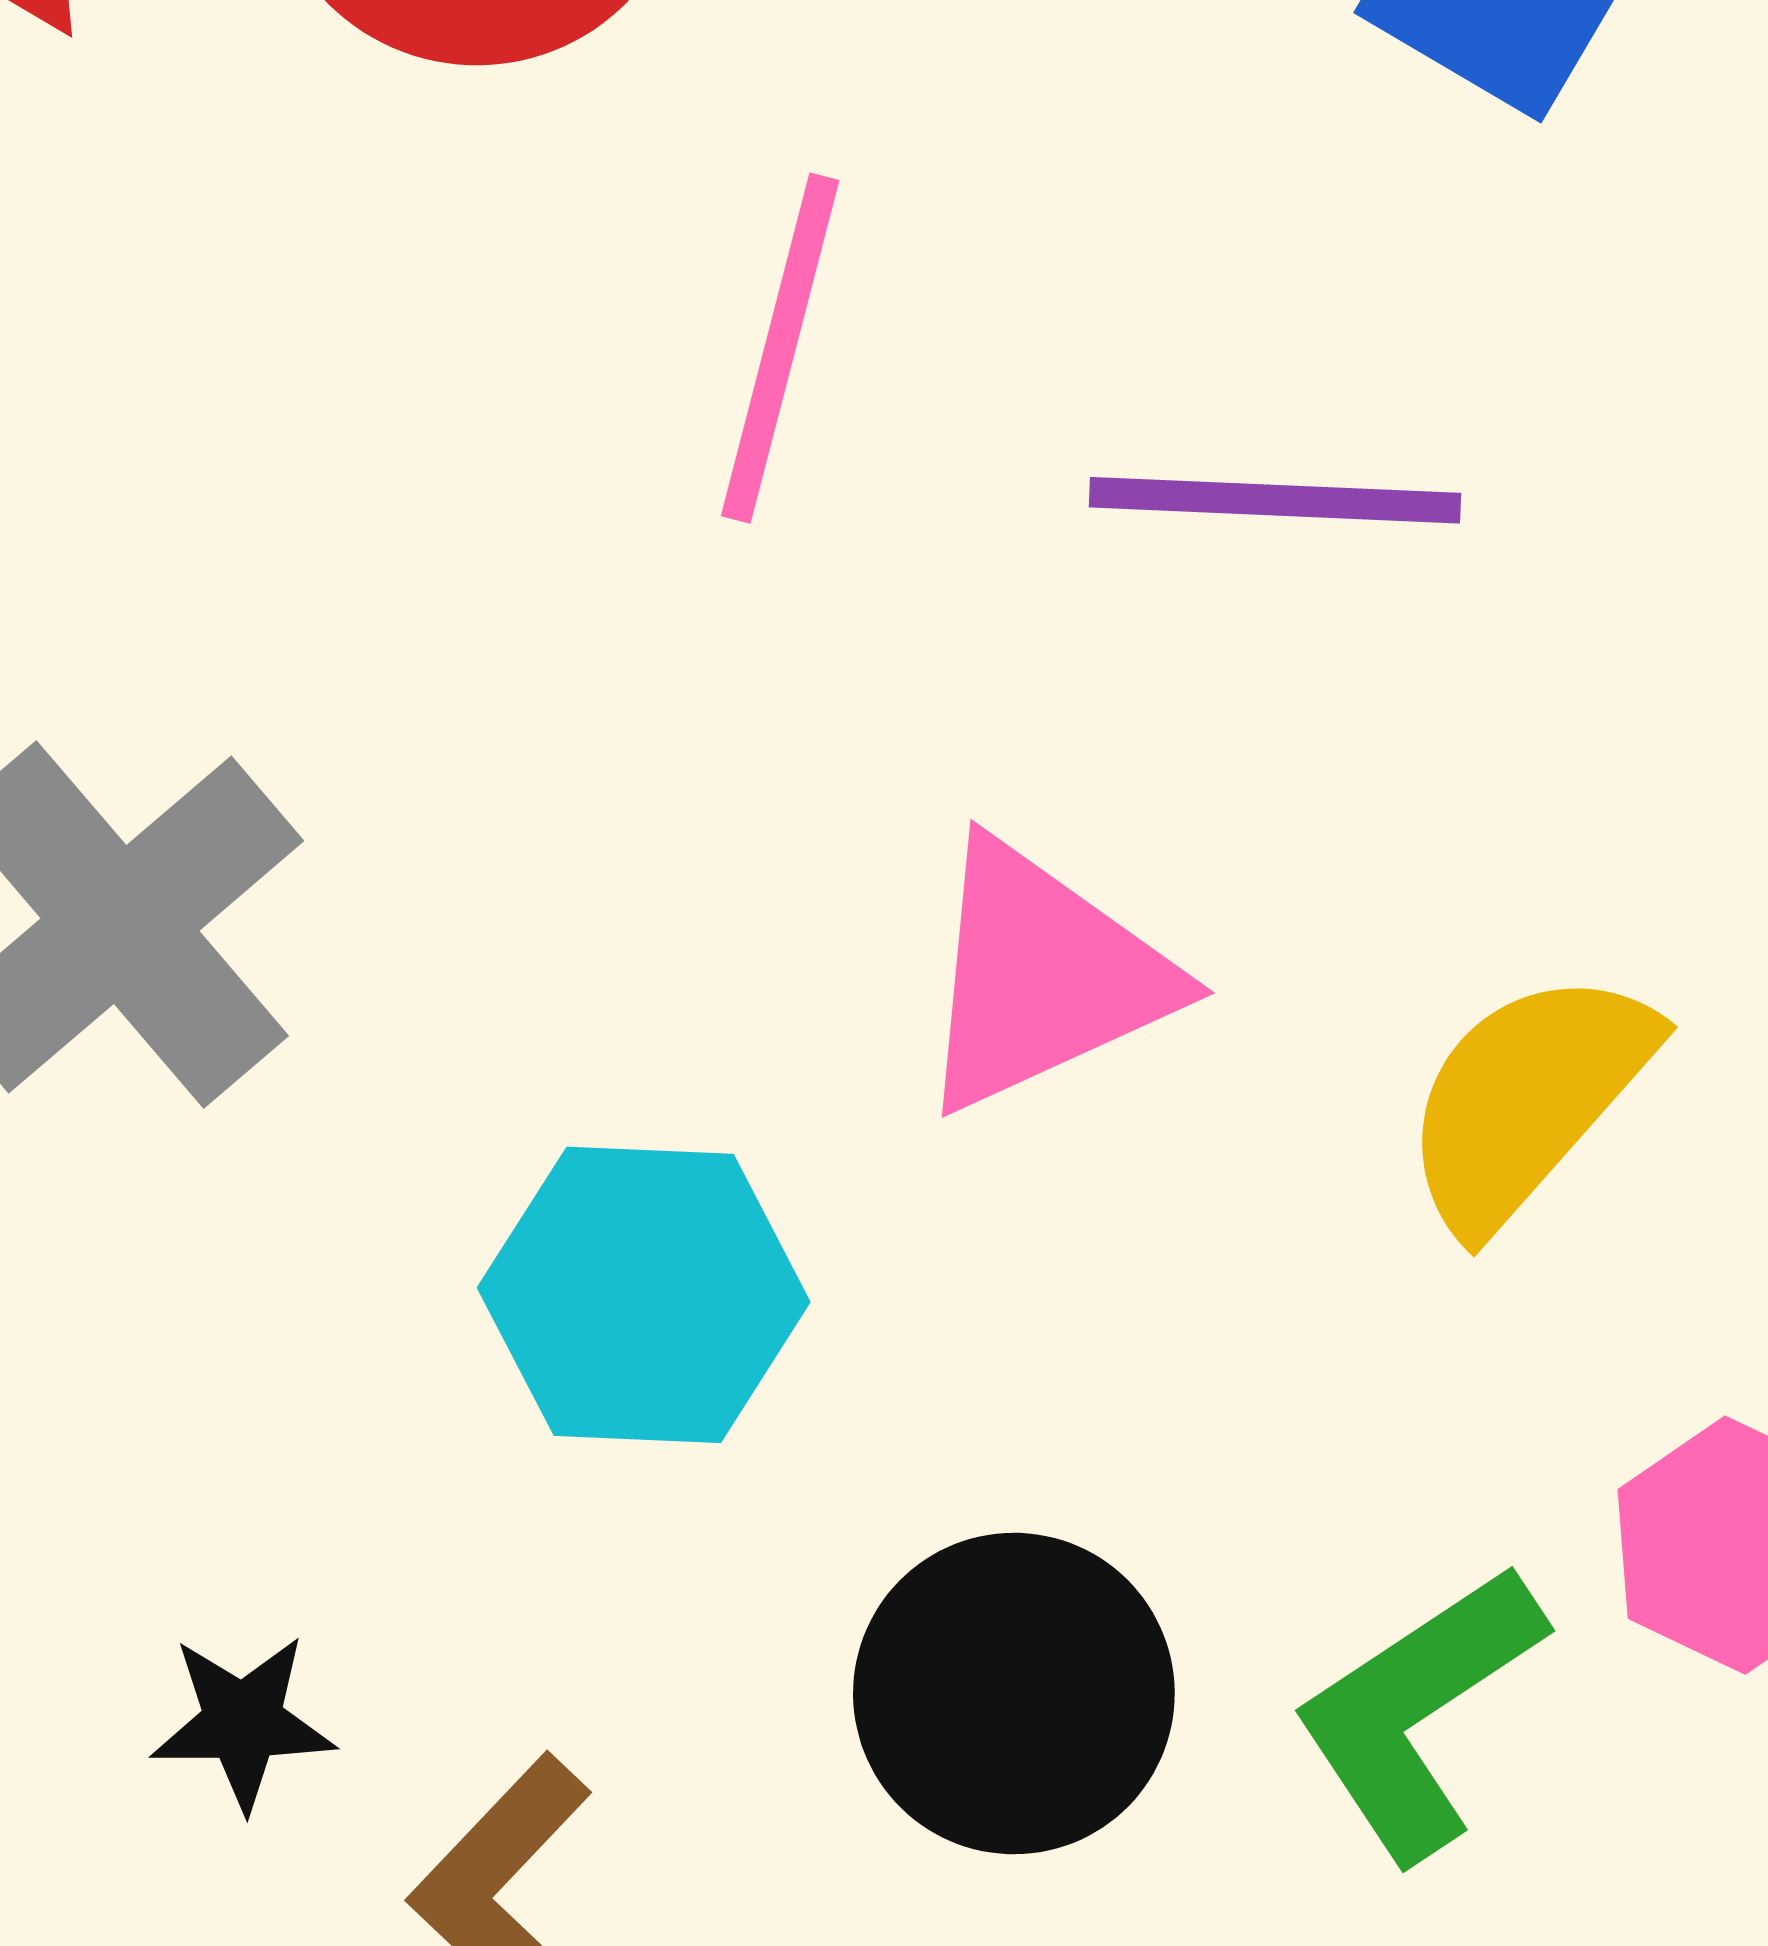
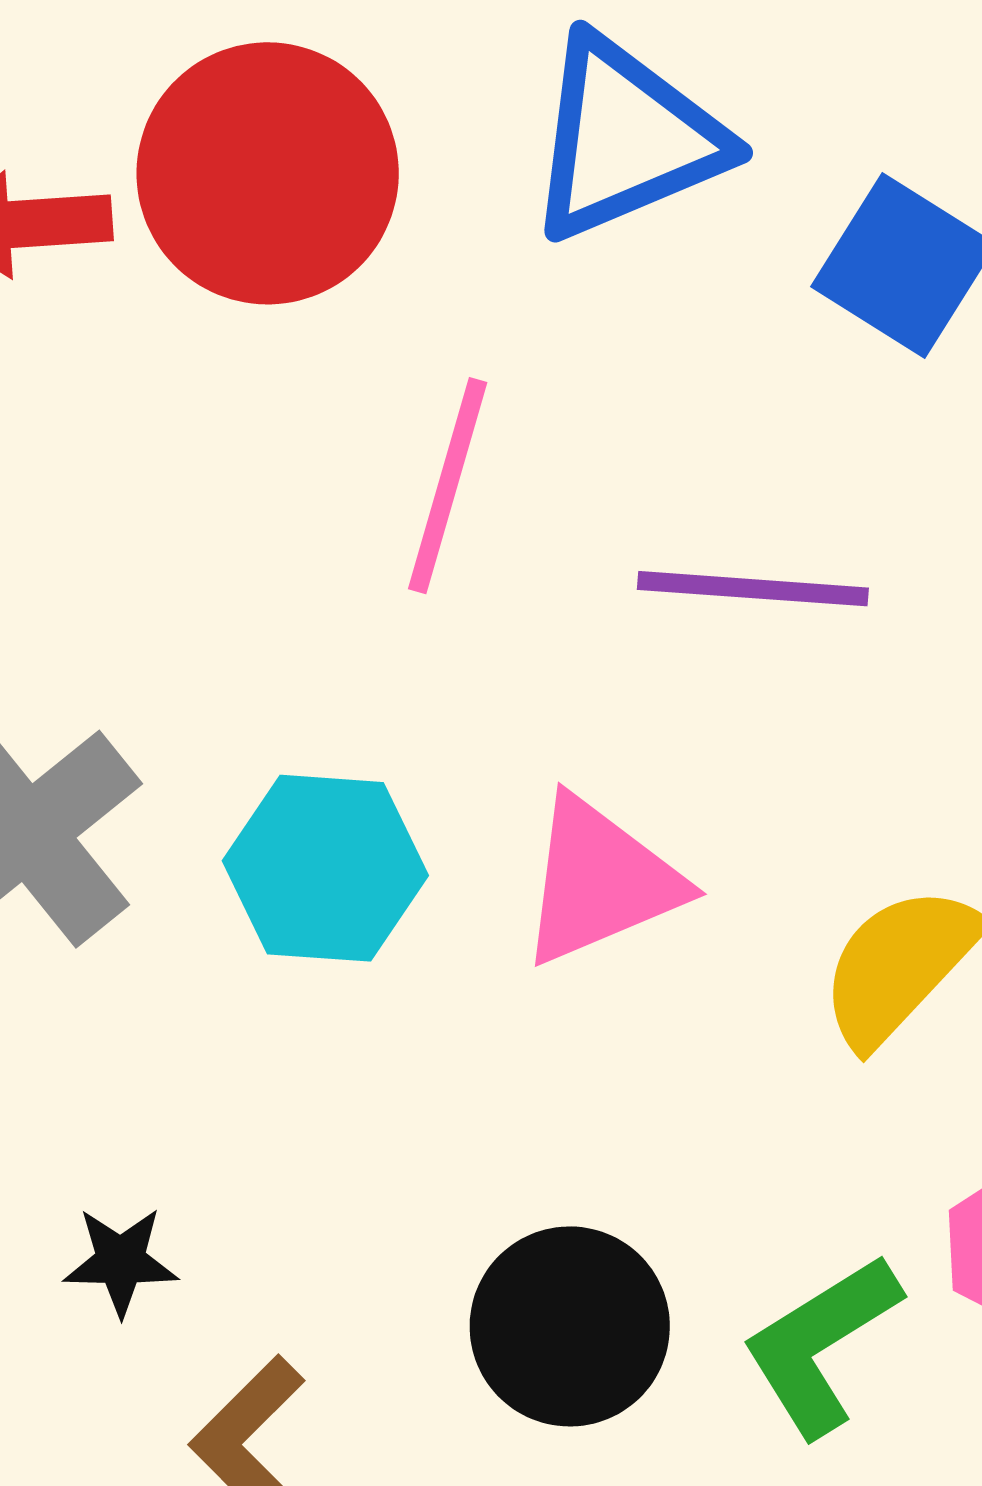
cyan hexagon: (644, 1295) -> (325, 868), moved
black star: (243, 1722) -> (121, 1261), moved

